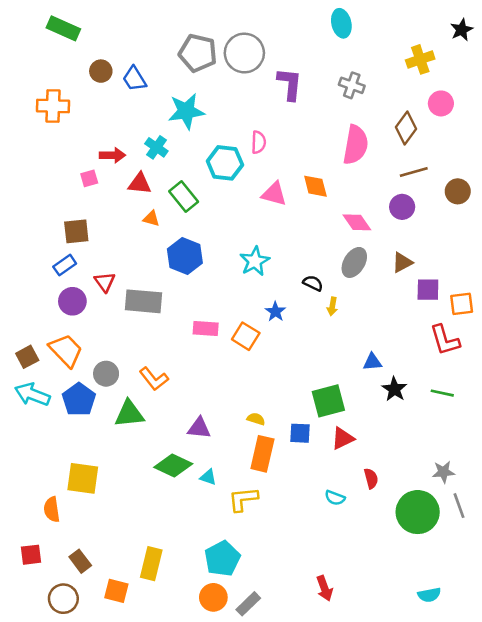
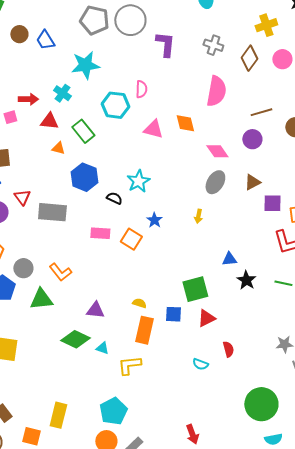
brown diamond: (406, 128) -> (249, 58), moved
black semicircle: (313, 283) -> (114, 198), moved
green circle: (418, 512) -> (261, 404), moved

